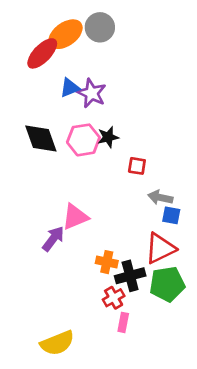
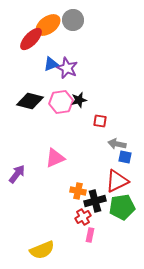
black diamond: (41, 139) -> (30, 101), turned -56
purple arrow: (53, 239) -> (17, 174), moved

